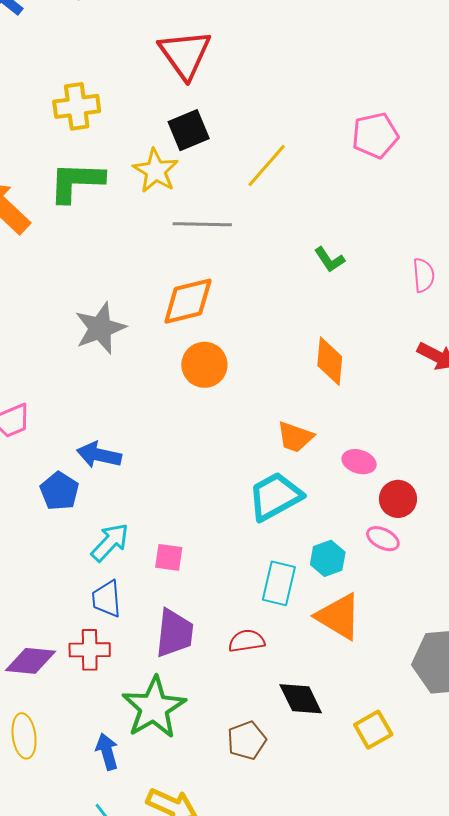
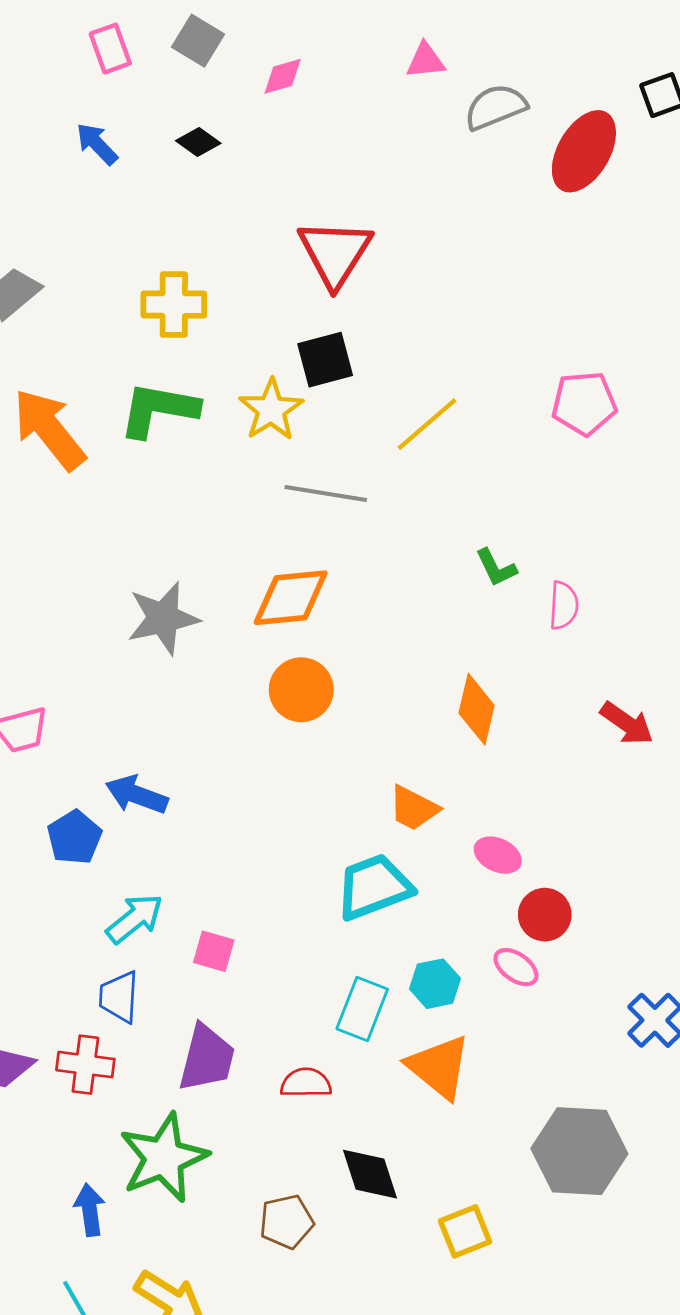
pink semicircle: (424, 275) -> (564, 605), moved

